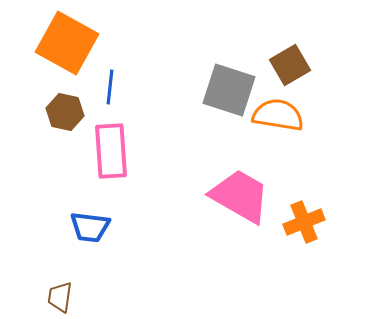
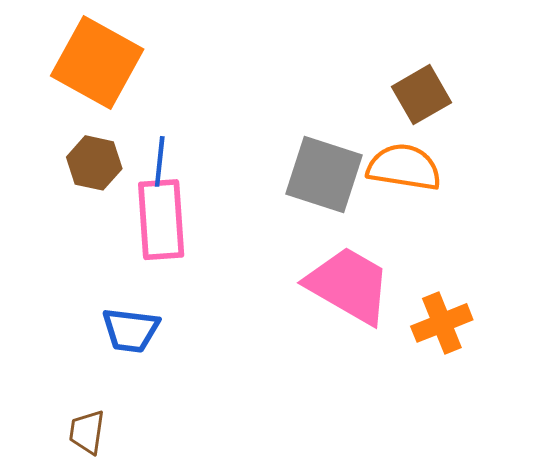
blue line: (110, 87) -> (160, 161), moved
gray square: (229, 90) -> (324, 175), moved

